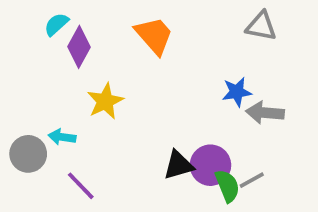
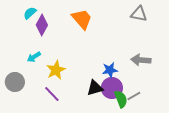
blue star: (237, 92) -> (110, 70), moved
yellow star: (105, 101) -> (56, 70), moved
cyan arrow: (62, 137) -> (34, 57), moved, turned -40
purple line: (81, 186) -> (52, 94), moved

